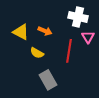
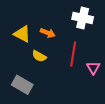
pink triangle: (88, 37) -> (93, 68), moved
gray rectangle: (48, 80) -> (22, 85), moved, turned -30

